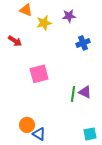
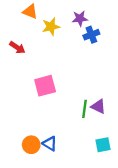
blue cross: (83, 43) -> (91, 35), moved
blue triangle: (39, 134) -> (50, 144), moved
cyan square: (90, 134) -> (103, 145), moved

